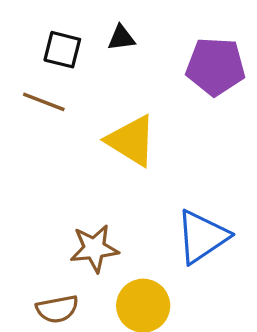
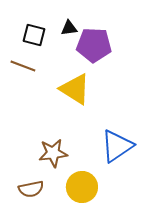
purple pentagon: (216, 67) -> (94, 45), moved

